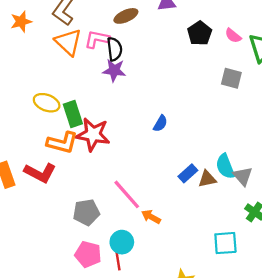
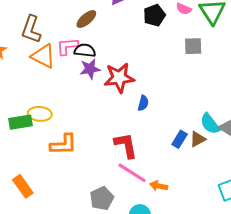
black pentagon: (200, 33) -> (154, 15), turned 30
black semicircle: (115, 49) -> (85, 50), turned -60
green rectangle: (73, 114) -> (21, 122), moved, turned -65
red star: (93, 134) -> (119, 78), moved
red L-shape: (40, 173) -> (126, 145), moved, turned -112

